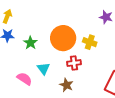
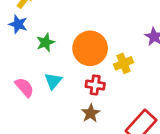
yellow cross: (90, 42) -> (124, 63), turned 32
brown star: (66, 85) -> (91, 113), moved

